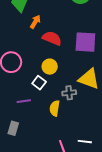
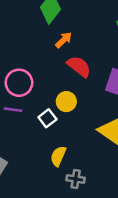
gray cross: (69, 93) -> (76, 179), moved
purple line: (24, 101) -> (13, 110), moved

